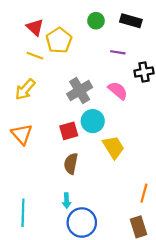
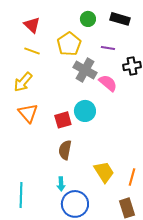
yellow pentagon: (59, 40) -> (69, 44), moved
gray cross: (80, 91) -> (85, 70), moved, turned -30
orange triangle: (22, 134) -> (28, 113), moved
yellow trapezoid: (113, 147) -> (104, 172), moved

